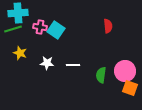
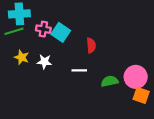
red semicircle: (108, 26) -> (91, 45), moved
white star: (47, 63) -> (44, 62), moved
green semicircle: (101, 75) -> (110, 81), turned 70

